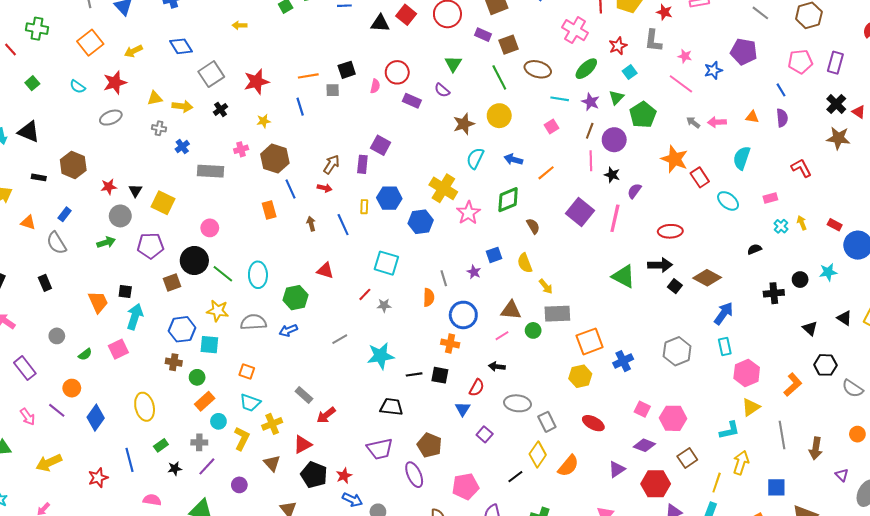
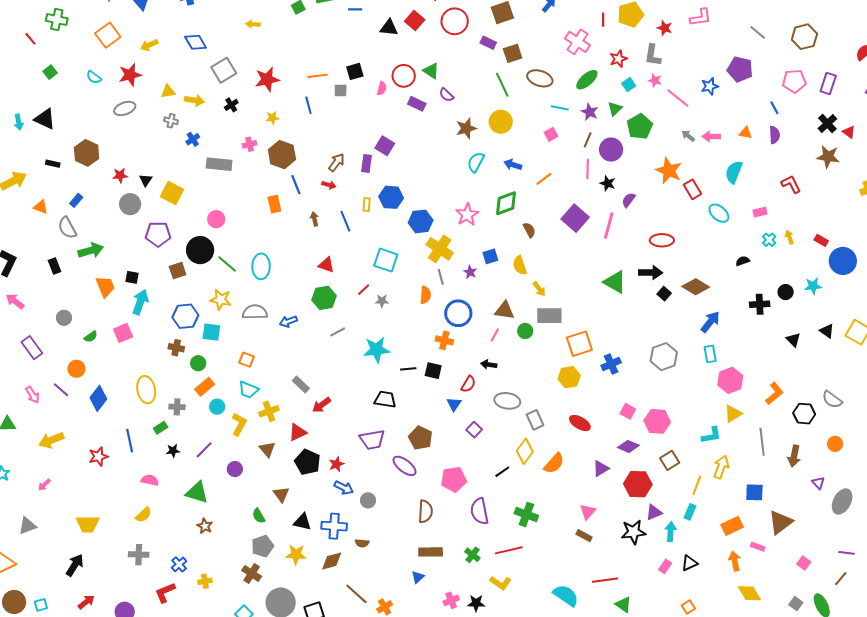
pink star: (685, 56) -> (655, 80), moved
green triangle: (453, 64) -> (431, 71), moved, turned -30
yellow cross: (443, 188) -> (440, 249), moved
green arrow: (106, 242) -> (91, 250), moved, size x1.4
green hexagon: (295, 298) -> (324, 298), moved
pink line: (502, 336) -> (495, 335), turned -32
black hexagon: (825, 365) -> (804, 414), moved
gray cross: (199, 442) -> (177, 407), moved
purple ellipse: (414, 475) -> (404, 466), turned -30

